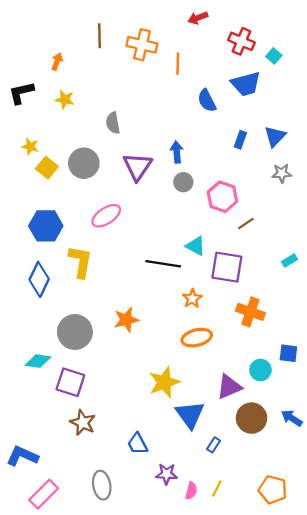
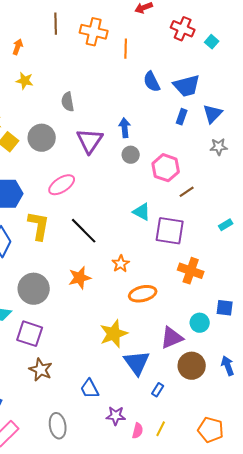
blue trapezoid: (246, 84) -> (187, 86), moved
black line: (163, 264) -> (84, 231), moved, turned 36
orange star: (192, 298) -> (121, 264), moved
blue arrow: (292, 418) -> (228, 366), turned 36

